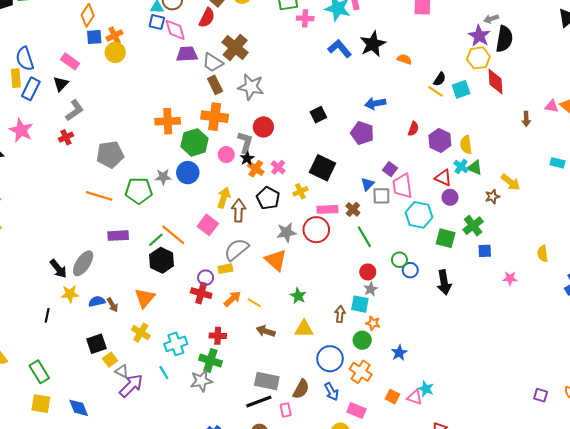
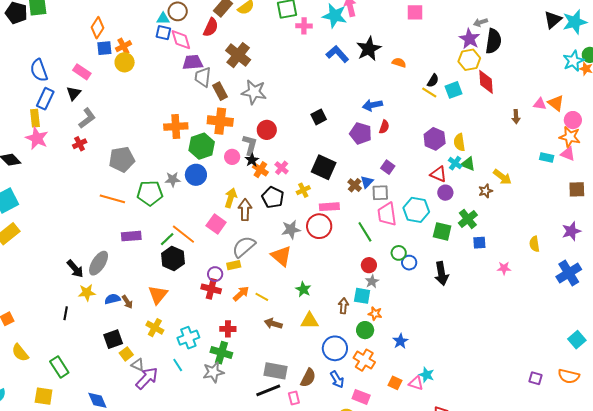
gray trapezoid: (213, 63) -> (203, 77), moved, turned 65
yellow rectangle: (16, 78) -> (35, 118), moved
red semicircle: (413, 129) -> (384, 127), moved
pink trapezoid: (402, 186) -> (387, 214), moved
brown cross: (353, 209) -> (355, 185), moved
yellow square: (41, 404) -> (44, 396), moved

